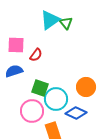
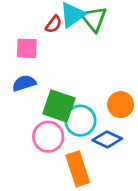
green triangle: (66, 23) -> (94, 19), size x1.5
red semicircle: (36, 55) -> (54, 24), moved
green square: (40, 88) -> (59, 106), size x1.4

